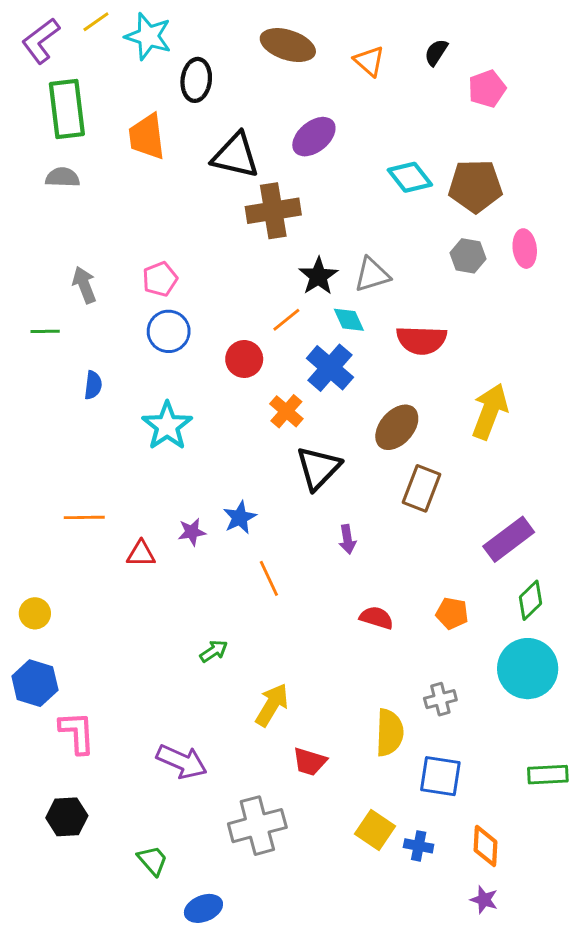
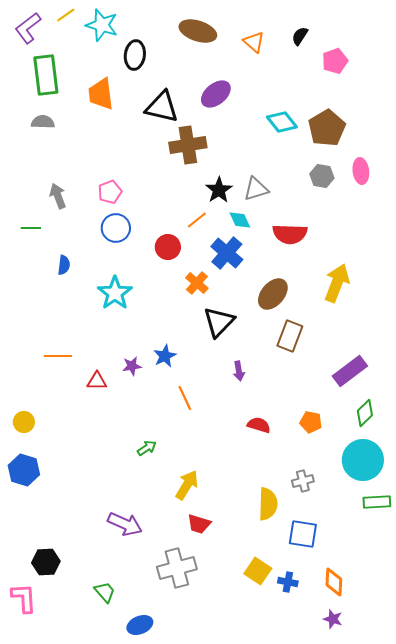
brown pentagon: (475, 186) -> (327, 128), turned -30
pink L-shape: (77, 733) -> (24, 598), moved
red trapezoid: (310, 762) -> (199, 524), moved
green rectangle: (548, 775) -> (377, 502), moved

